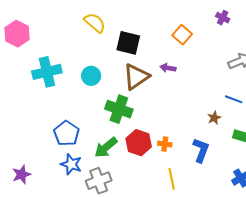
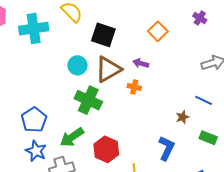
cyan cross: (47, 72) -> (34, 29), moved
cyan circle: (91, 76) -> (77, 65), moved
red hexagon: (139, 143) -> (106, 149), moved
orange cross: (165, 144) -> (134, 87), moved

